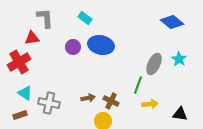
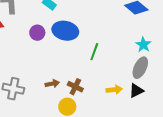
gray ellipse: (154, 64) -> (140, 68), moved
green line: (138, 85) -> (94, 52), moved
black triangle: (180, 114) -> (136, 91), moved, turned -35

